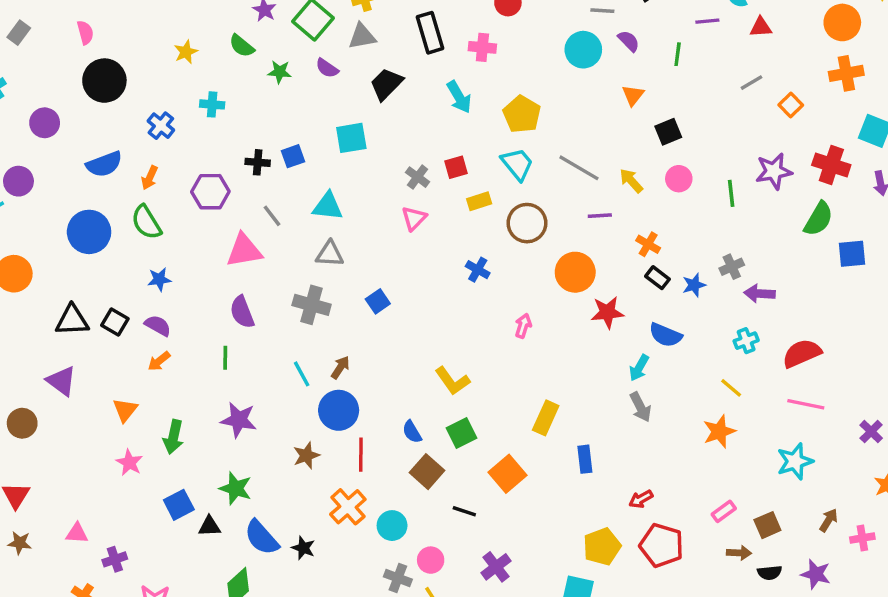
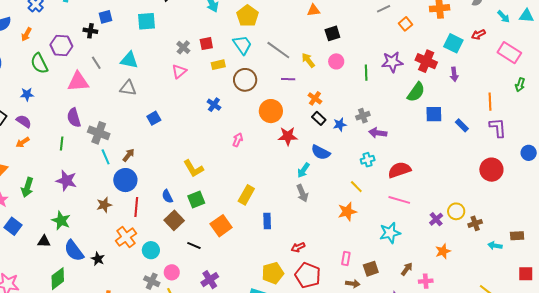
orange triangle: (633, 95) -> (314, 10), turned 40
blue square: (293, 156) -> (106, 17), moved
green semicircle: (146, 222) -> (39, 63), moved
gray cross: (312, 305) -> (99, 133), moved
blue square: (179, 505) -> (13, 226), moved, turned -30
pink rectangle: (724, 511) -> (346, 259), turned -48

